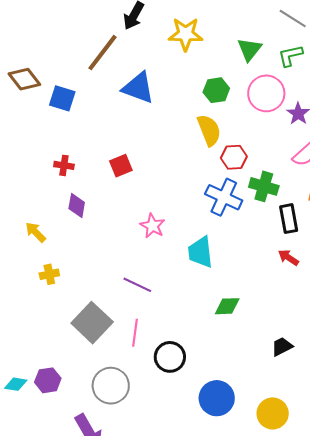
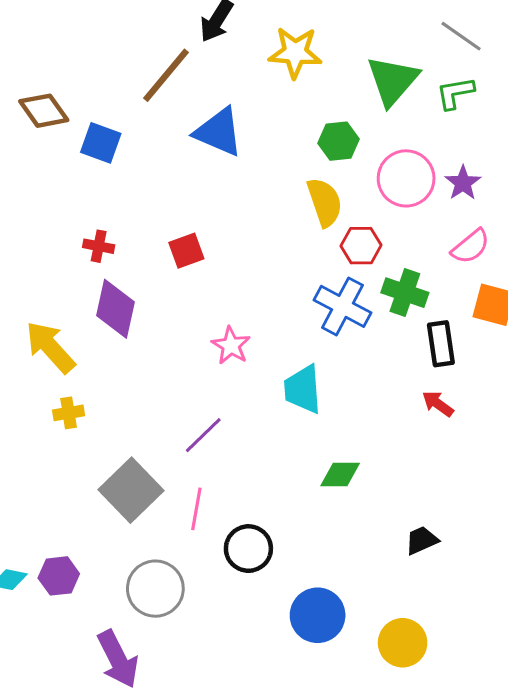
green triangle: (250, 49) -> (392, 81), size x1.4
pink circle: (266, 93) -> (406, 178), moved
purple diamond: (77, 205) -> (116, 309), size x1.5
yellow arrow: (36, 232) -> (50, 347), size x1.6
purple line: (137, 285) -> (203, 435), turned -72

